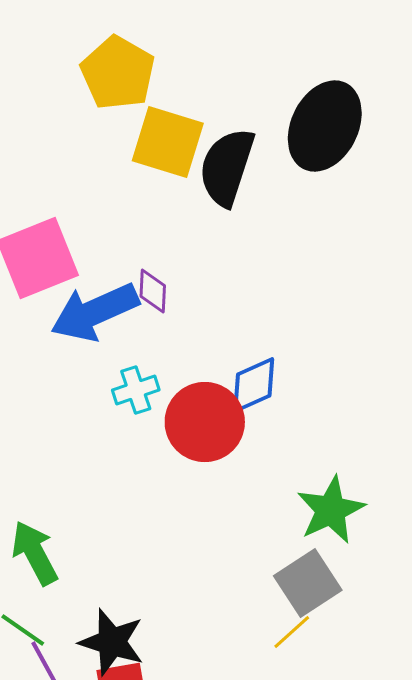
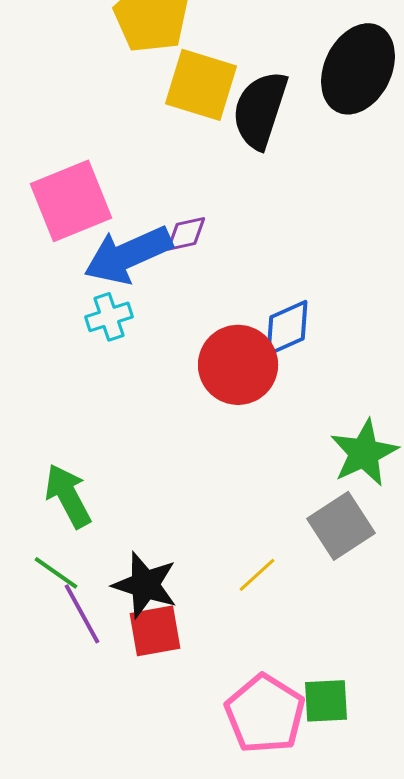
purple diamond: (153, 291) -> (186, 234), turned 75
cyan cross: (136, 390) -> (109, 317), moved
yellow line: (292, 632) -> (257, 575), moved

